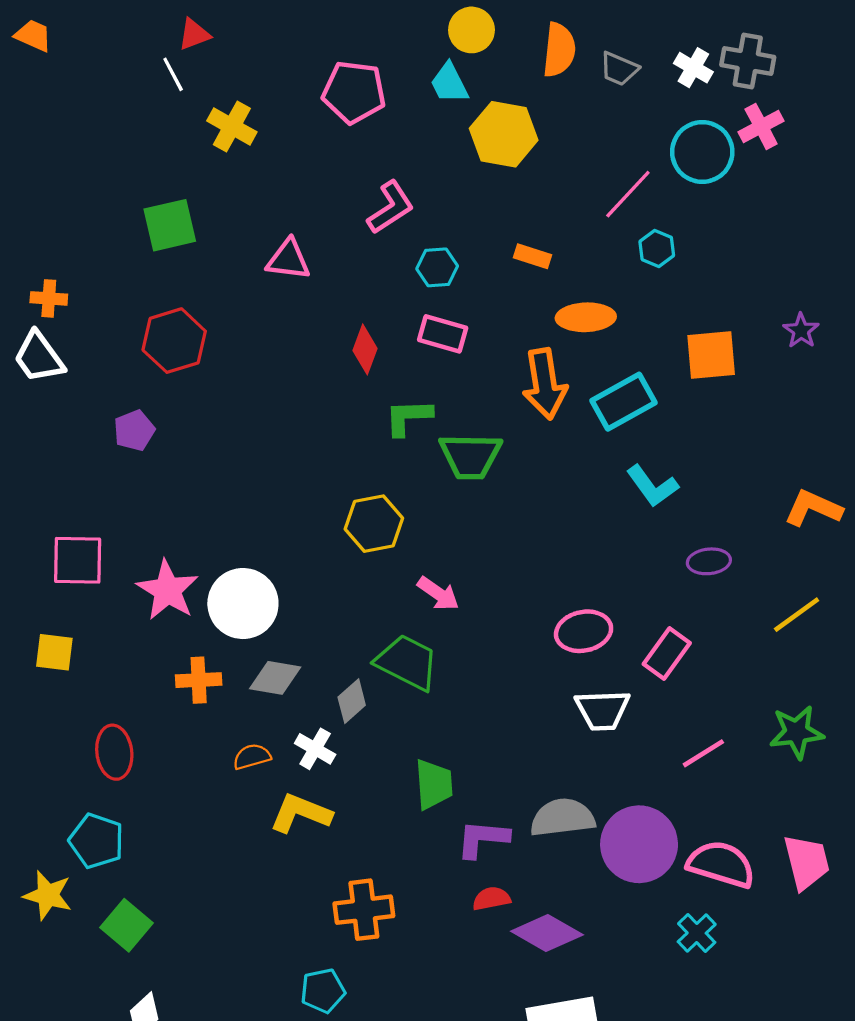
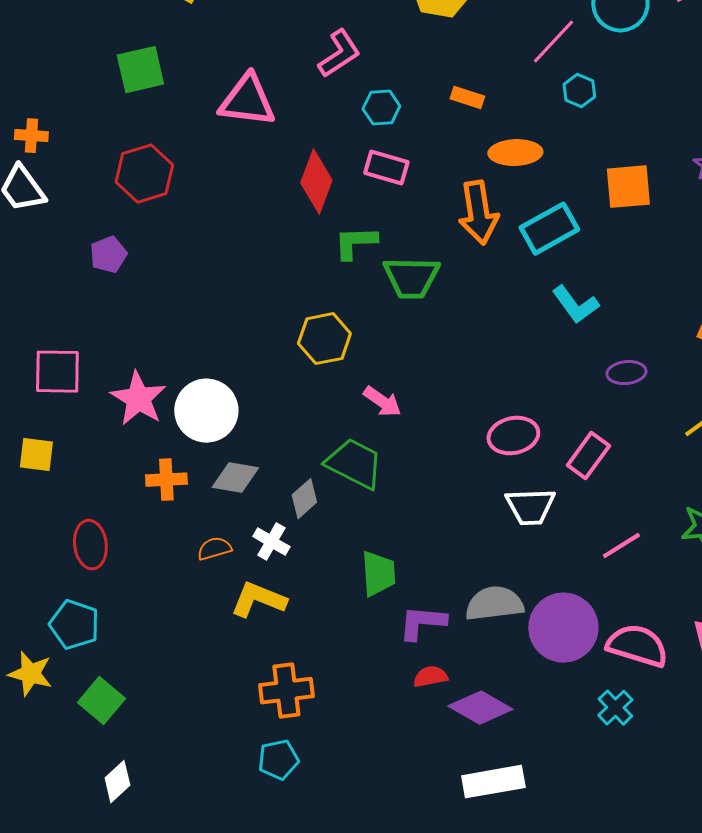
pink triangle: (288, 260) -> (247, 101), size x1.4
red diamond: (365, 349) -> (316, 182), size x1.4
orange cross: (364, 910) -> (286, 691), moved

